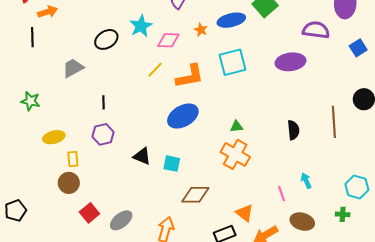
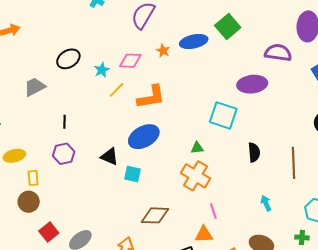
cyan star: (141, 26) -> (102, 70), moved, size x0.7
cyan square: (232, 62) -> (223, 115), moved, turned 32
brown line: (334, 122) -> (293, 163), moved
black triangle: (142, 156) -> (110, 157), moved
cyan square: (172, 164) -> (132, 174), moved
pink line: (282, 194) -> (213, 211), moved
orange triangle: (245, 213) -> (204, 234), turned -42

